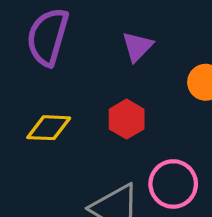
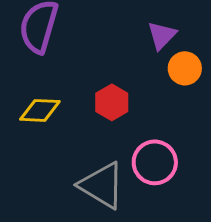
purple triangle: (137, 47) -> (162, 35), moved

